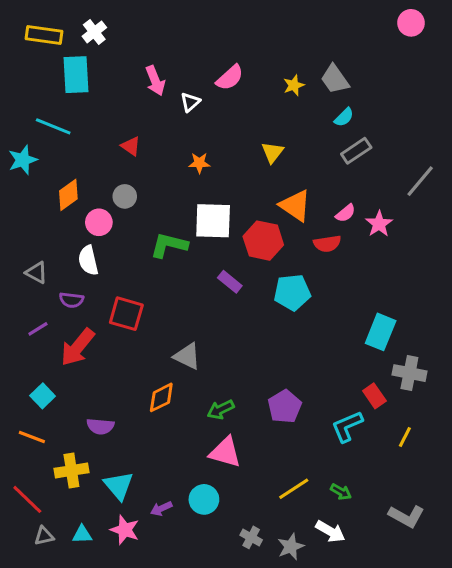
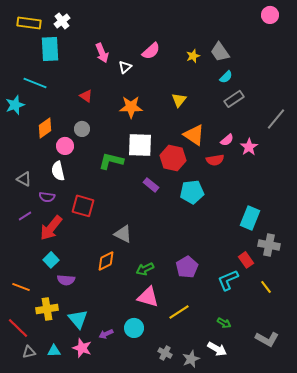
orange star: (199, 163) -> (131, 107), size x1.6
cyan square: (43, 396) -> (51, 260), moved
yellow line: (405, 437) -> (266, 287), turned -64
yellow line: (294, 489) -> (179, 312), moved

